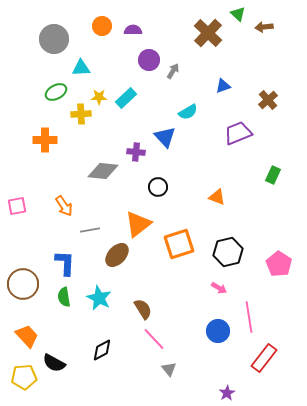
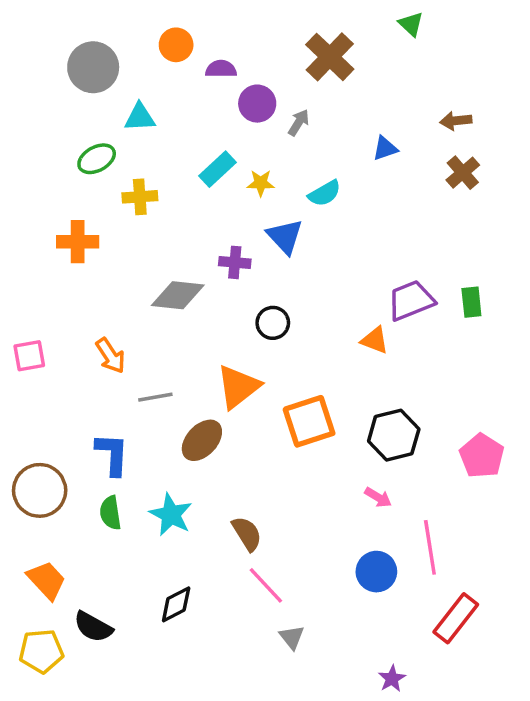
brown arrow: (264, 27) -> (456, 121), moved
purple semicircle: (133, 30) -> (221, 69), moved
brown cross: (208, 33) -> (330, 57), moved
yellow star: (99, 97) -> (261, 183), moved
purple trapezoid: (238, 133) -> (411, 300), moved
green rectangle: (273, 175) -> (471, 302), turned -30

